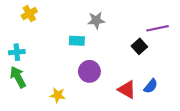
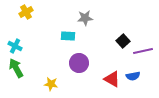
purple line: (158, 28) -> (143, 51), moved
cyan cross: (17, 52) -> (15, 46), turned 32
blue semicircle: (151, 86) -> (133, 76), turned 40

